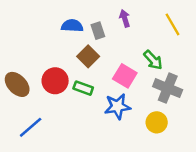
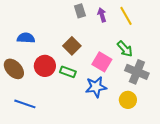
yellow line: (173, 24) -> (126, 16), moved
blue semicircle: (72, 26) -> (26, 38), moved
gray rectangle: (98, 31) -> (80, 11), moved
blue line: (31, 127) -> (25, 104), turned 60

